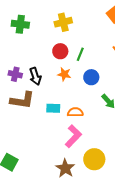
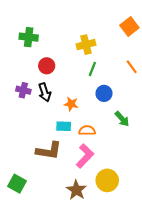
yellow cross: (63, 22) -> (86, 45), moved
red circle: (60, 51) -> (47, 66), moved
orange star: (64, 74) -> (71, 104), moved
brown L-shape: (22, 100) -> (49, 151), moved

